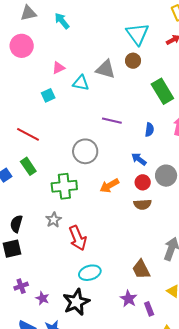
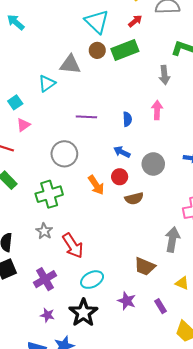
pink triangle: (59, 68) -> (23, 125), moved
cyan triangle: (81, 83) -> (47, 83), turned -36
green rectangle: (162, 91) -> (125, 50), moved, turned -70
red circle: (143, 182) -> (120, 177), moved
orange arrow: (109, 186) -> (96, 185), turned -84
brown trapezoid: (141, 269) -> (145, 266), turned -30
purple cross: (21, 286) -> (45, 279), moved, size x1.5
purple star: (129, 299) -> (127, 301), moved

